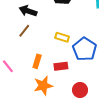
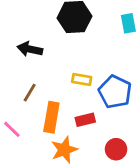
brown line: (24, 31) -> (30, 93), moved
orange rectangle: (37, 61) -> (51, 117), size x1.5

